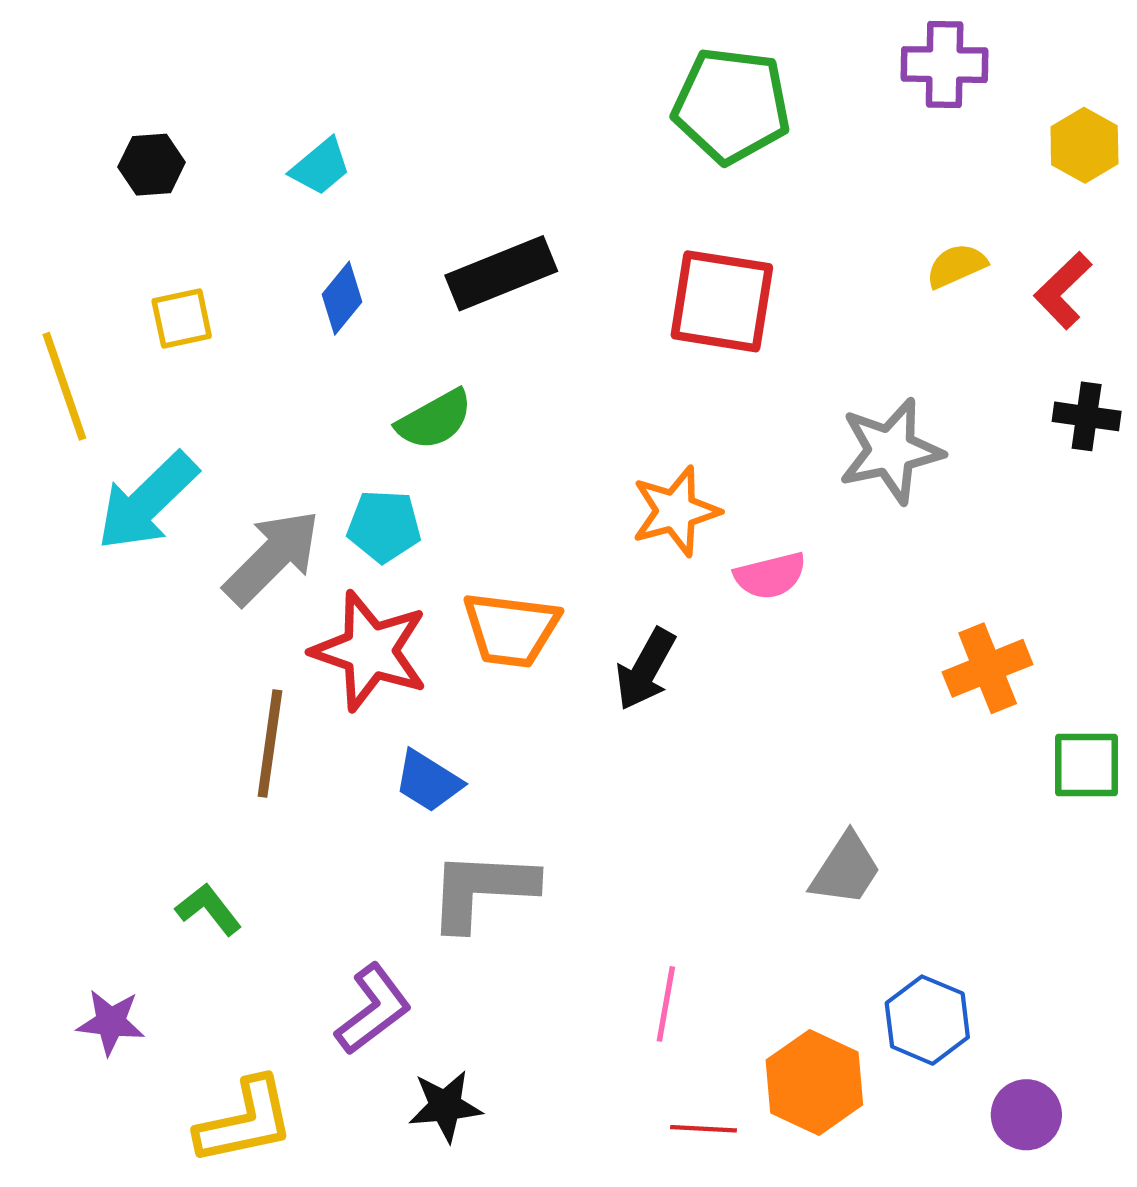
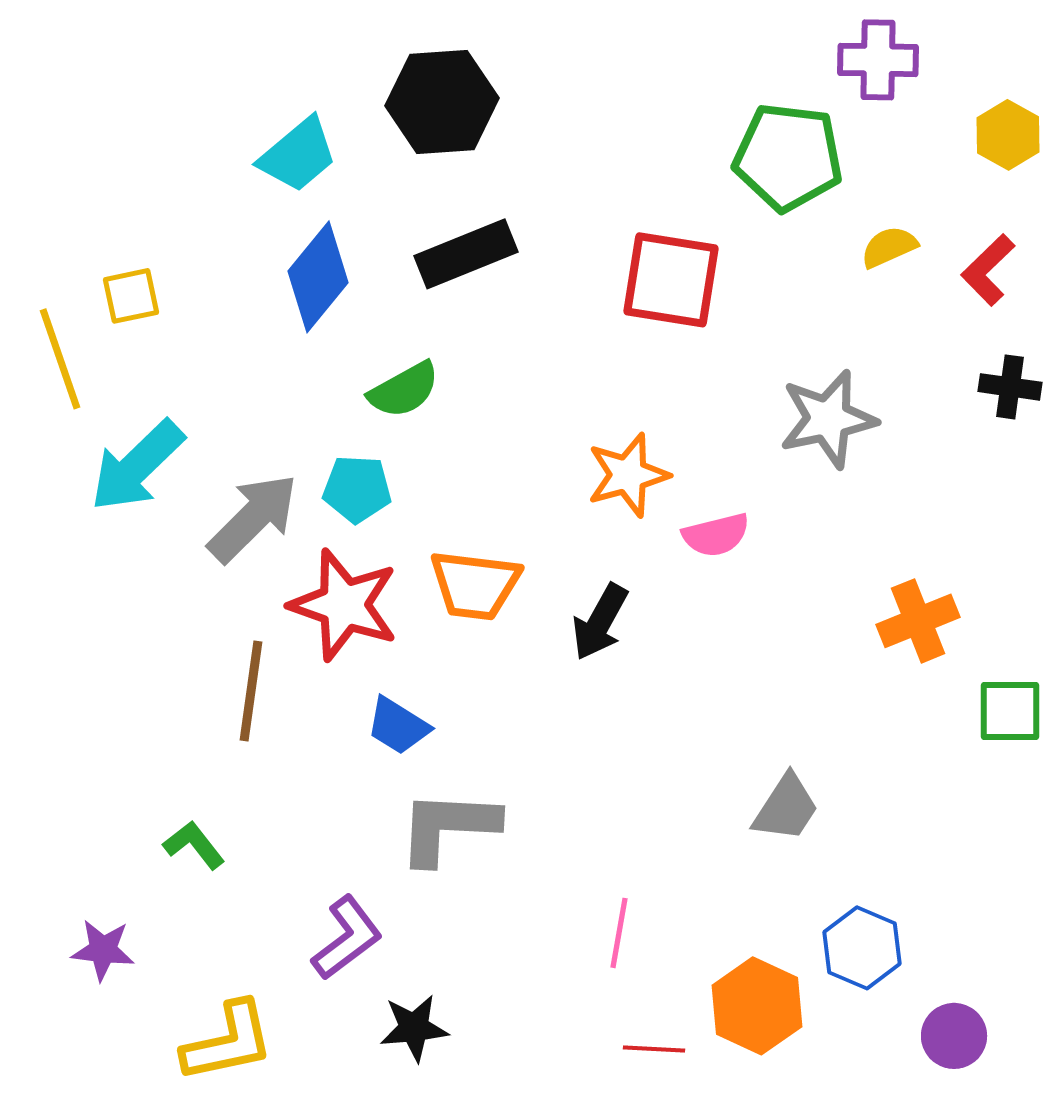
green pentagon: (732, 105) -> (788, 157), moved
black hexagon: (152, 165) -> (442, 102), moved, size x1.8
cyan trapezoid: (320, 167) -> (298, 155), size x1.4
blue diamond: (342, 298) -> (318, 277), size x1.6
yellow square: (182, 318) -> (131, 296), moved

